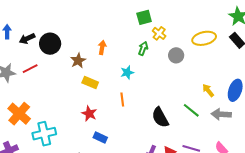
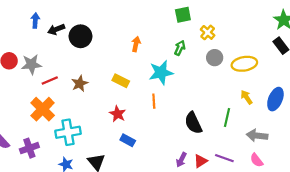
yellow cross: (159, 33) -> (208, 32), moved
yellow ellipse: (204, 38) -> (244, 64), moved
brown star: (78, 61) -> (80, 84), moved
red line: (30, 69) -> (50, 81), moved
cyan star: (127, 72) -> (161, 73), size x1.6
green line: (191, 110) -> (227, 118), turned 60
gray arrow: (221, 114) -> (257, 136), moved

